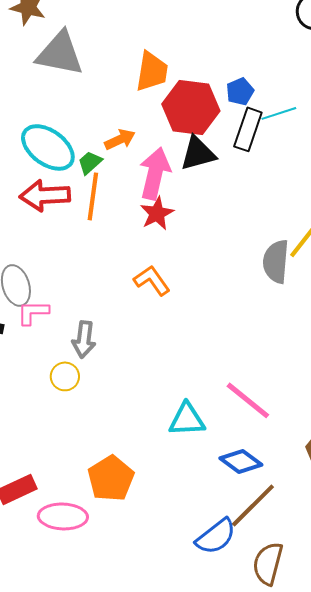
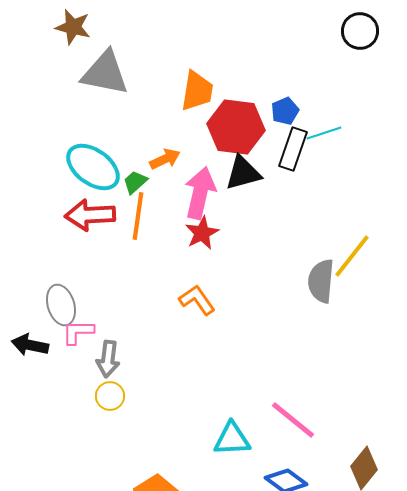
gray arrow: (84, 339) -> (108, 359), moved

